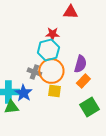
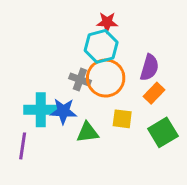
yellow square: (54, 91) -> (122, 119), moved
blue star: (23, 93) -> (63, 111), turned -30
green triangle: (11, 107) -> (88, 132), moved

